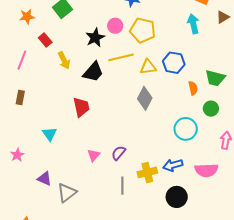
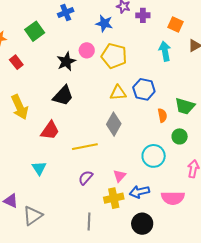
yellow line: (121, 57) -> (85, 147), moved
yellow arrow: (64, 60) -> (20, 107), moved, size x1.4
red trapezoid: (81, 107) -> (50, 130), turned 45
cyan triangle: (50, 134) -> (39, 168), moved
pink triangle: (94, 155) -> (120, 176), moved
gray line: (122, 186) -> (89, 222), moved

